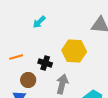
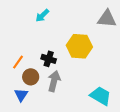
orange line: (16, 57) -> (18, 62), moved, turned -40
gray arrow: (62, 84) -> (54, 81), moved

